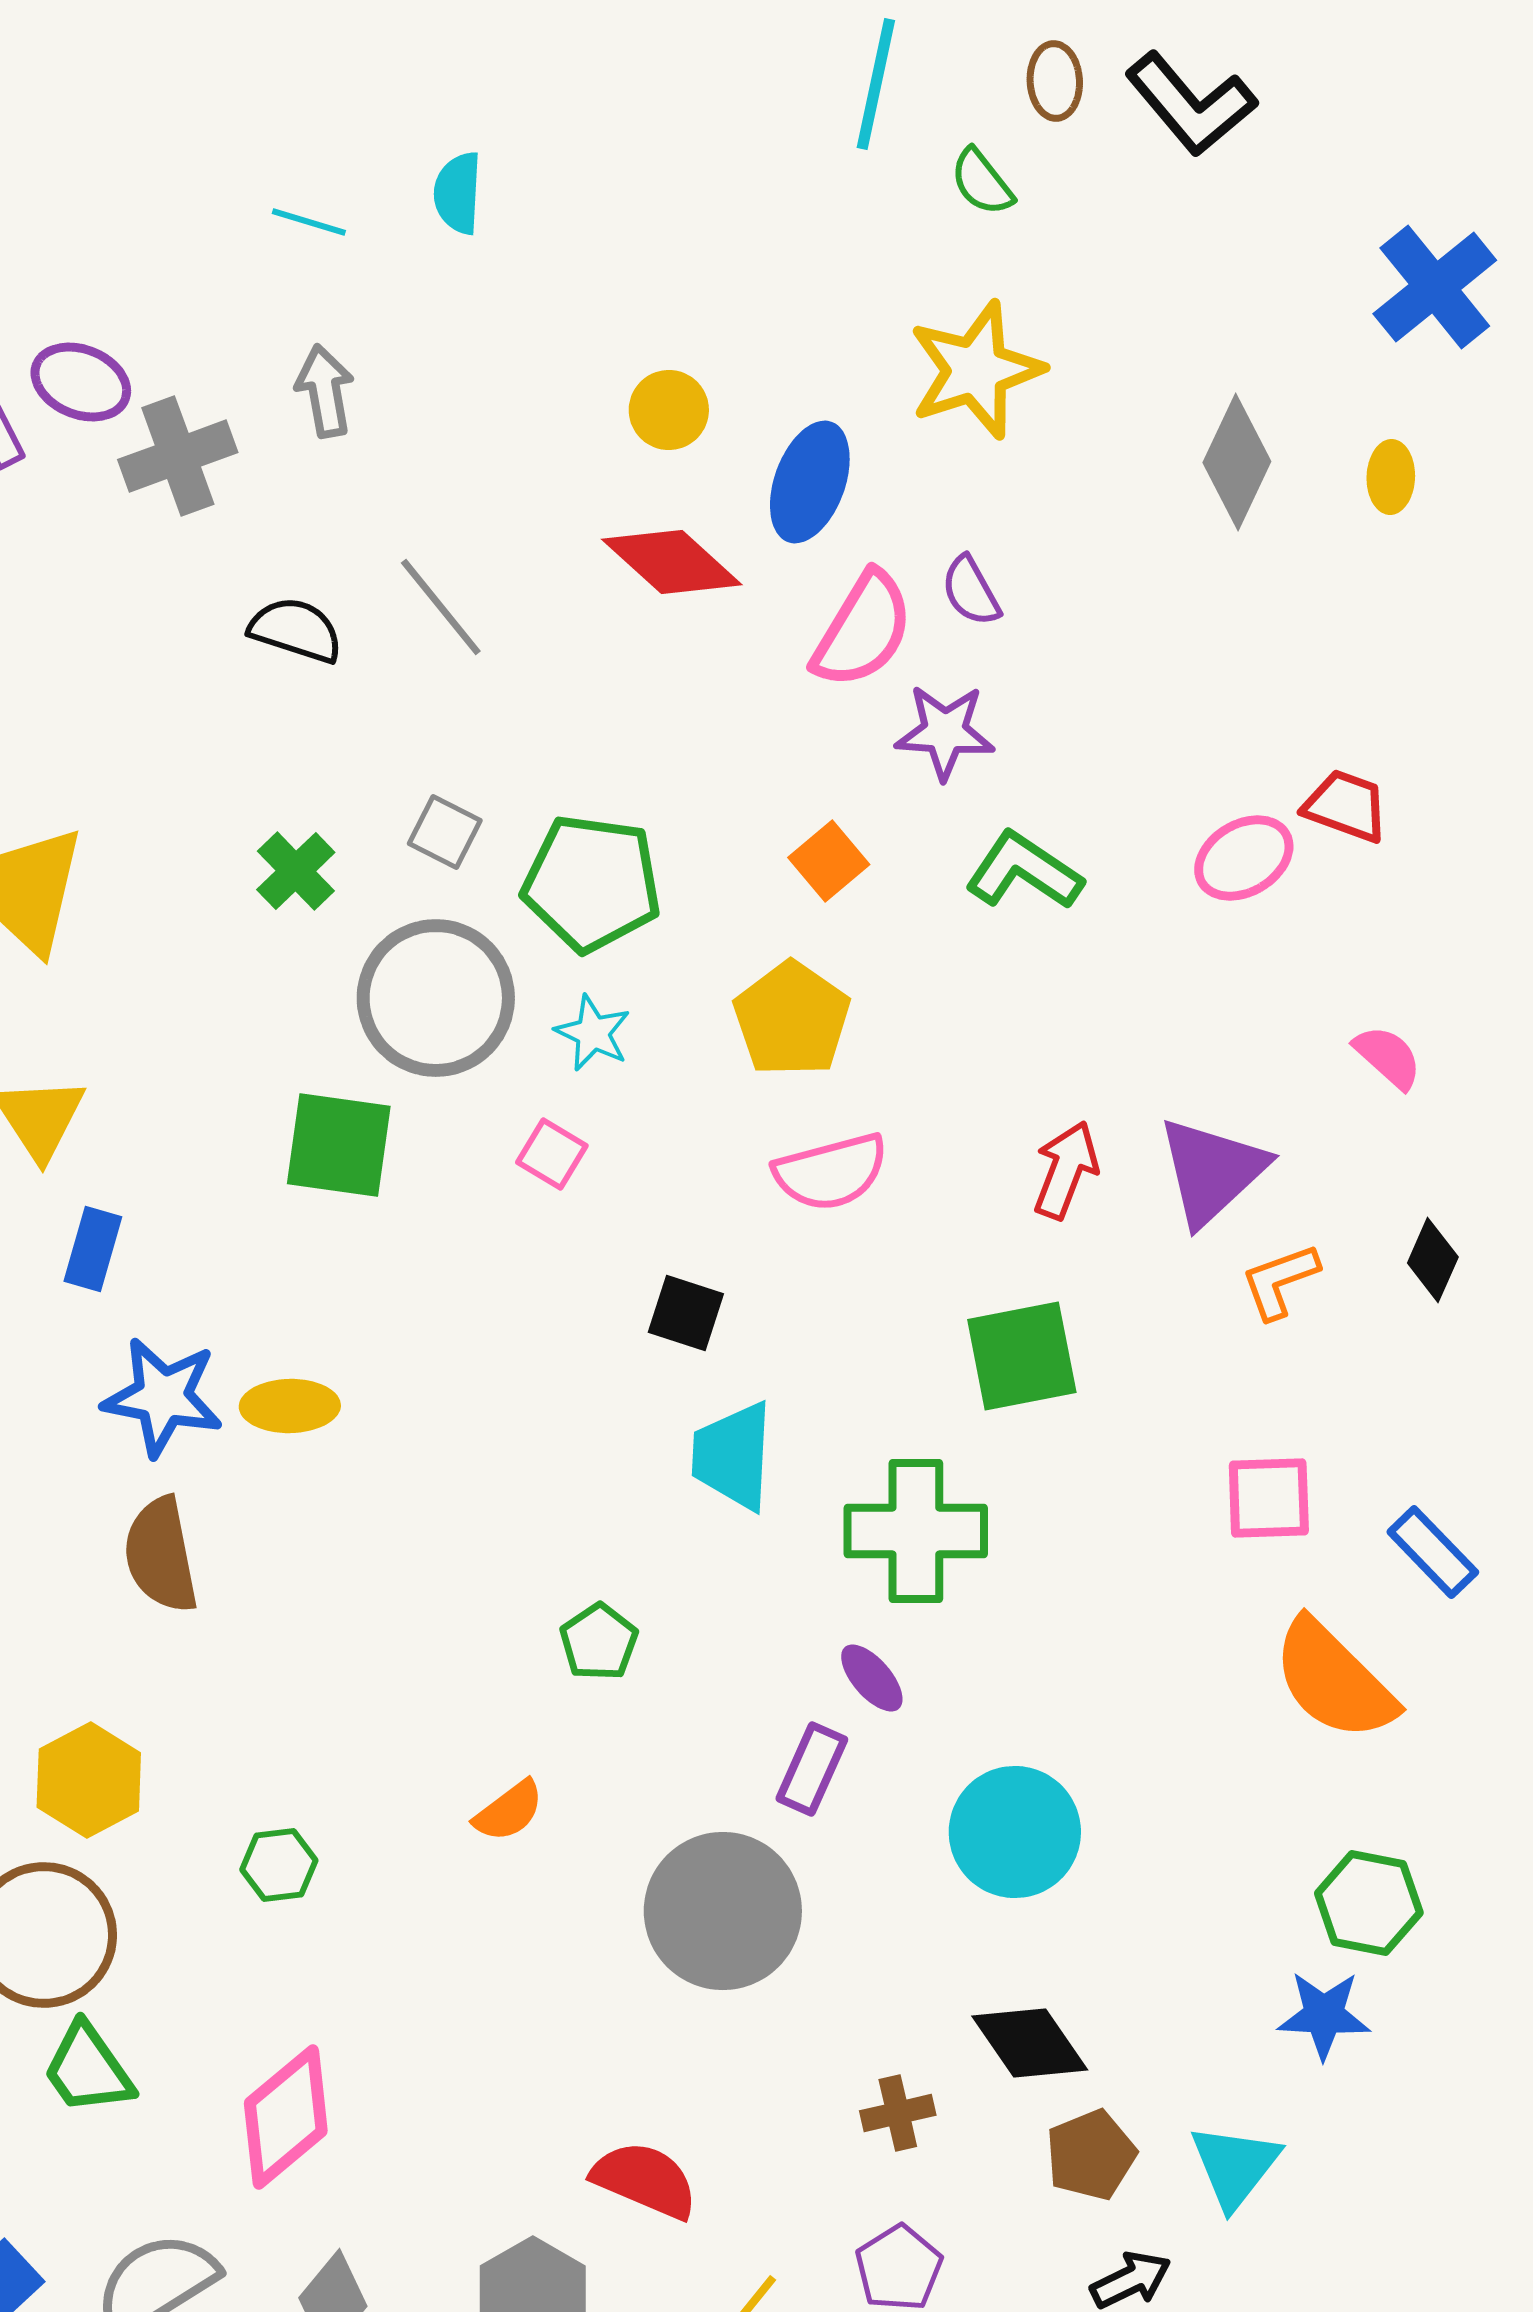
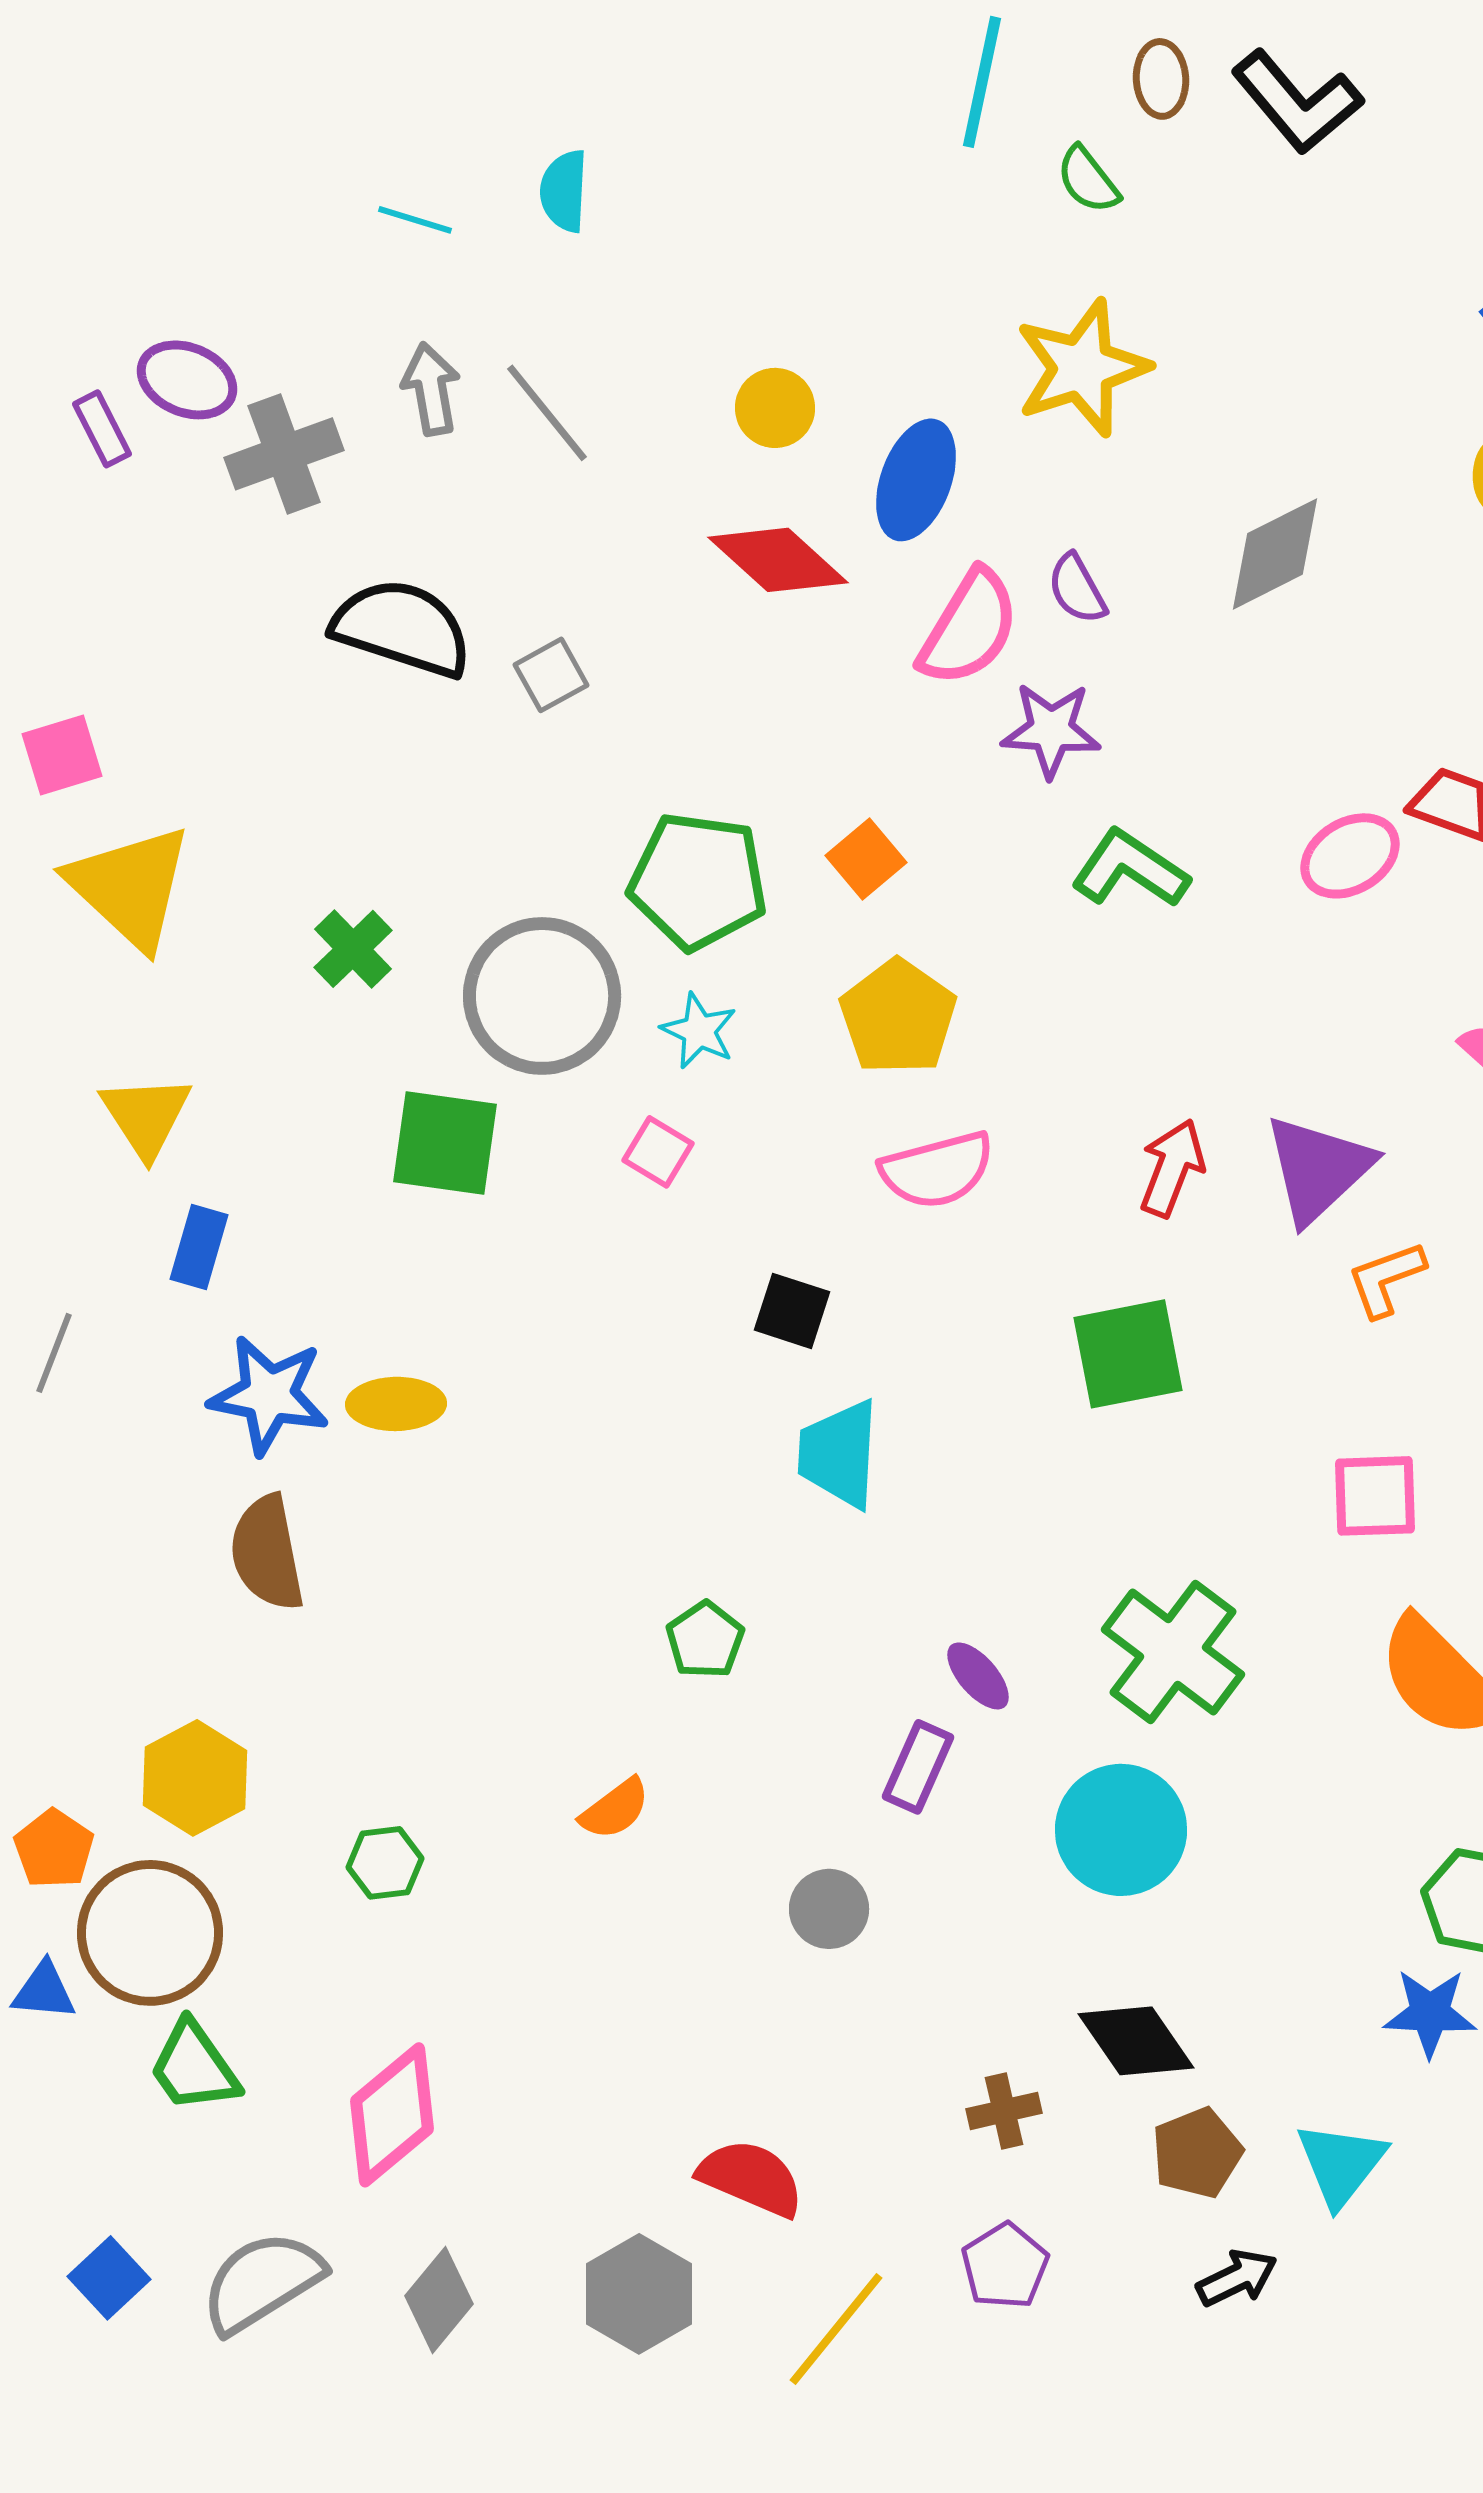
gray diamond: (1237, 462) -> (1275, 554), moved, turned 38
gray line: (441, 607) -> (547, 413), moved
black semicircle: (296, 630) -> (402, 628), size x1.5
gray square: (445, 832) -> (551, 675), moved, turned 34
orange square: (829, 861) -> (866, 859), moved
green cross: (296, 871) -> (353, 949), moved
green cross: (916, 1531) -> (1173, 1652), moved, turned 37
gray circle: (723, 1911) -> (829, 1909), size x0.5

